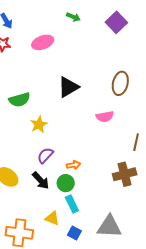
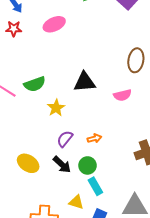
black triangle: (68, 87) -> (85, 82), moved, turned 30
orange arrow: (73, 165) -> (94, 138), moved

